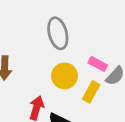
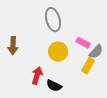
yellow rectangle: (91, 92) -> (88, 66), moved

